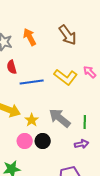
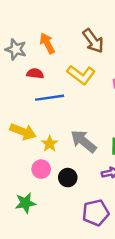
red semicircle: (12, 67) -> (35, 74), moved, turned 112
yellow L-shape: (66, 77) -> (81, 75), moved
black circle: (43, 141) -> (68, 178), moved

